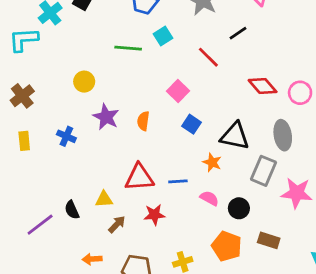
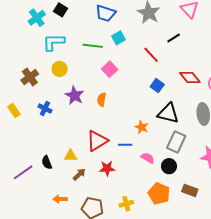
cyan L-shape: (23, 40) -> (54, 42), moved
pink square: (178, 91) -> (110, 69), moved
brown cross: (22, 96) -> (30, 77), moved
blue square: (191, 124) -> (157, 86), moved
yellow rectangle: (24, 141) -> (14, 111), turned -32
orange star: (212, 162) -> (142, 127), moved
gray rectangle: (263, 171) -> (176, 142), moved
red triangle: (139, 177) -> (97, 141), turned -30

